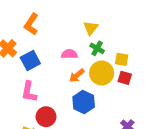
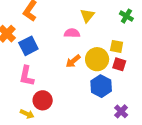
green cross: (97, 48) -> (126, 16), moved
pink semicircle: (69, 54) -> (72, 33), moved
blue hexagon: (84, 102) -> (101, 86), moved

